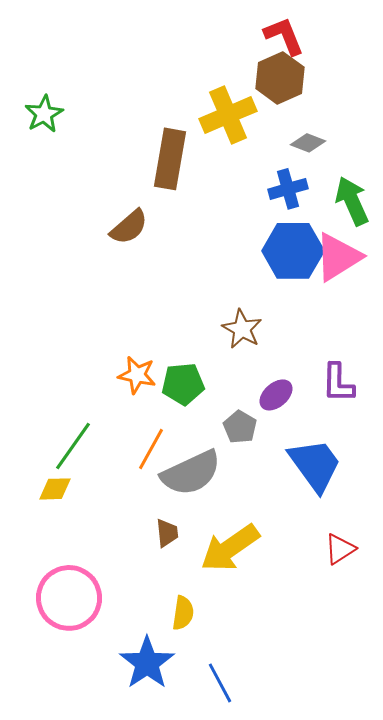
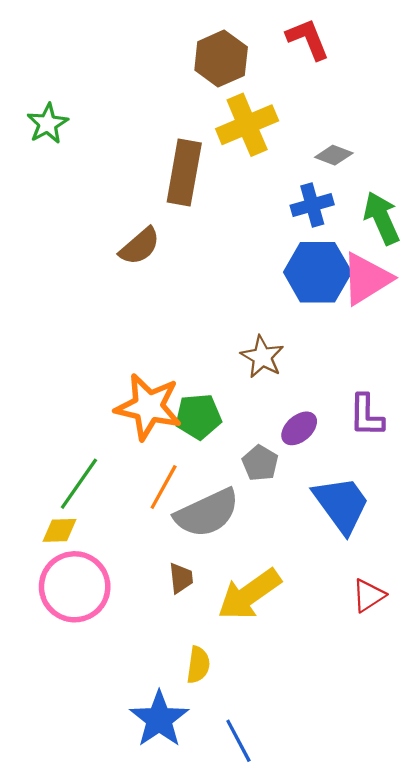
brown hexagon: (280, 78) -> (221, 59), moved
orange star: (137, 375) -> (148, 407), size x1.6
pink circle: (69, 598) -> (75, 587), moved

